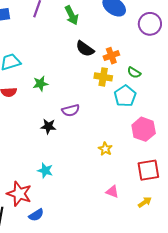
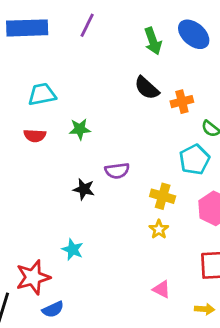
green arrow: (71, 15) -> (153, 41), moved
yellow cross: (103, 77) -> (163, 196), moved
red star: (19, 194) -> (33, 277), turned 30
yellow arrow: (145, 202) -> (205, 309), turned 32

